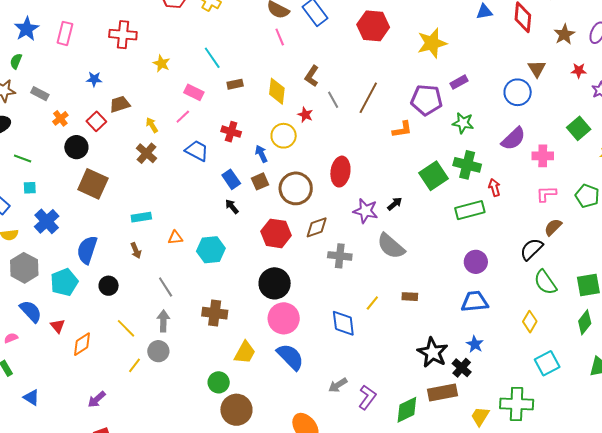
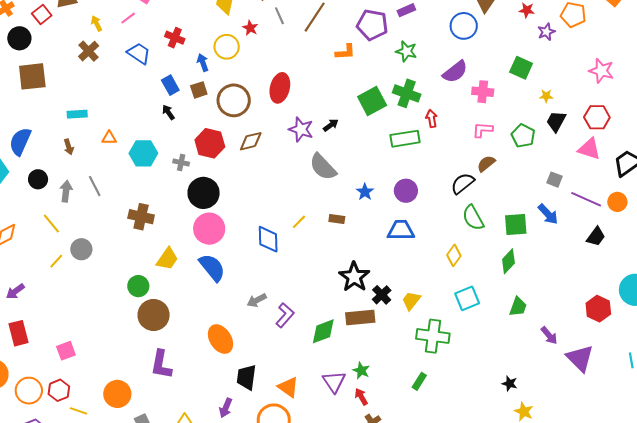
green square: (579, 128) -> (521, 68), turned -30
brown square: (93, 184) -> (32, 76), turned -36
gray cross: (340, 256) -> (181, 162), moved, size x0.7
gray arrow: (163, 321) -> (66, 191), moved
blue star: (475, 344) -> (365, 192), moved
yellow trapezoid: (480, 416) -> (411, 301), moved

